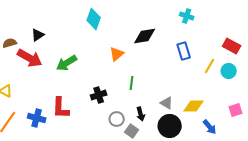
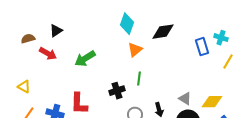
cyan cross: (187, 16) -> (221, 38), moved
cyan diamond: (94, 19) -> (127, 24), moved
red arrow: (30, 58) -> (48, 54), size x0.7
green line: (132, 83) -> (139, 79), moved

